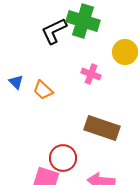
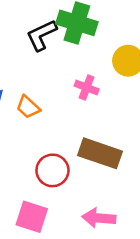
red circle: (63, 158) -> (52, 170), moved

